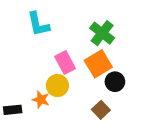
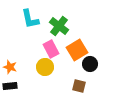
green cross: (102, 33) -> (59, 26), moved
orange star: (41, 100) -> (10, 67), moved
brown square: (101, 110) -> (79, 86), turned -32

